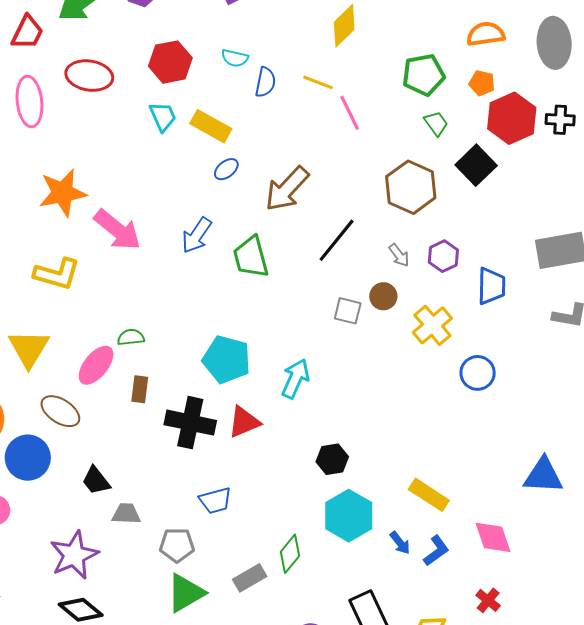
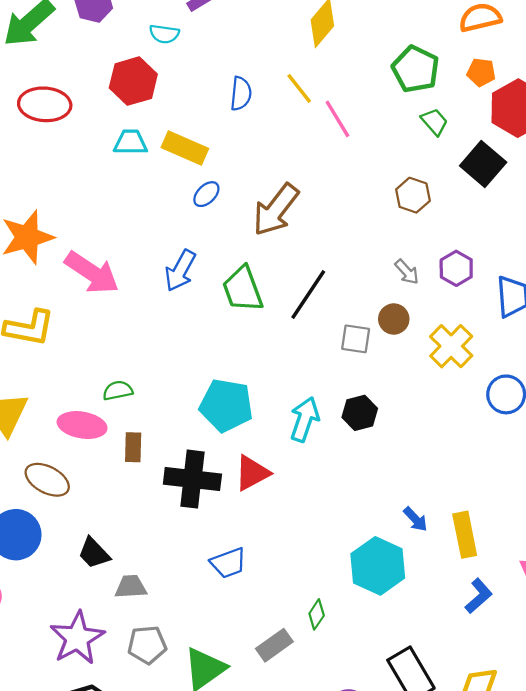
cyan semicircle: (235, 58) -> (164, 34), moved
green pentagon: (424, 75) -> (415, 69), turned -30
yellow line: (318, 82) -> (299, 88), turned 36
cyan trapezoid: (163, 117) -> (130, 142), turned -60
brown hexagon: (411, 187) -> (413, 195), size x0.6
black line: (337, 240) -> (308, 294), moved
pink ellipse: (96, 365) -> (82, 425), turned 66
black hexagon: (332, 459) -> (360, 413), moved
yellow rectangle: (429, 495) -> (465, 535), turned 51
blue arrow: (400, 543) -> (415, 519), moved
gray pentagon: (177, 545) -> (147, 645), moved
green diamond: (290, 554) -> (317, 614), size x0.7

